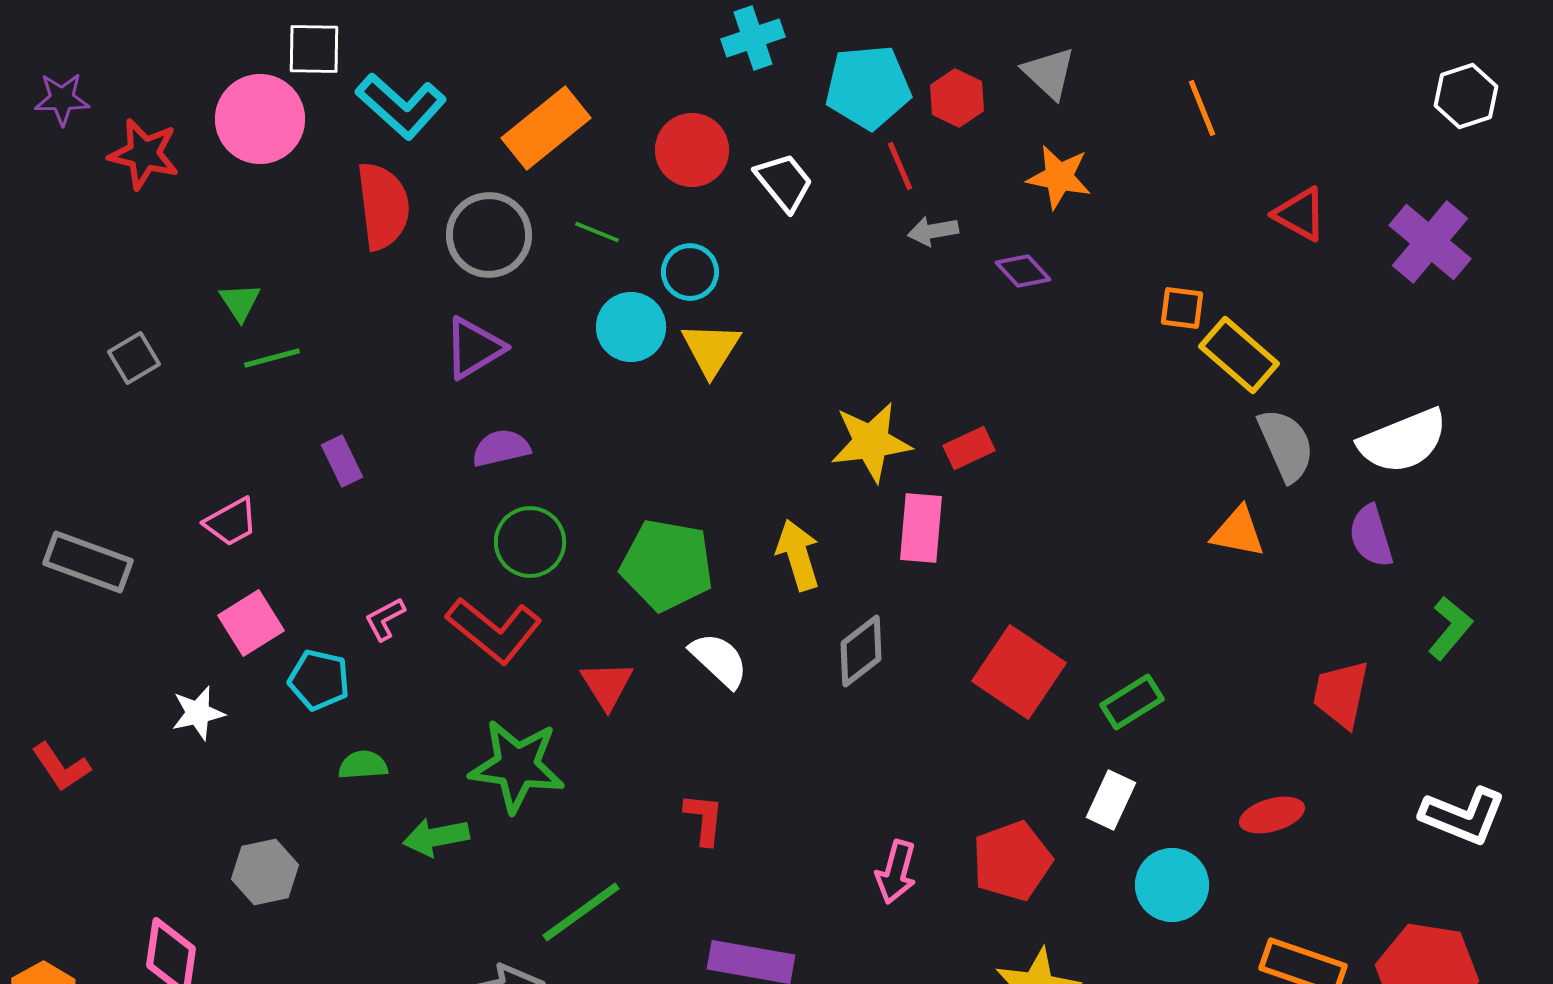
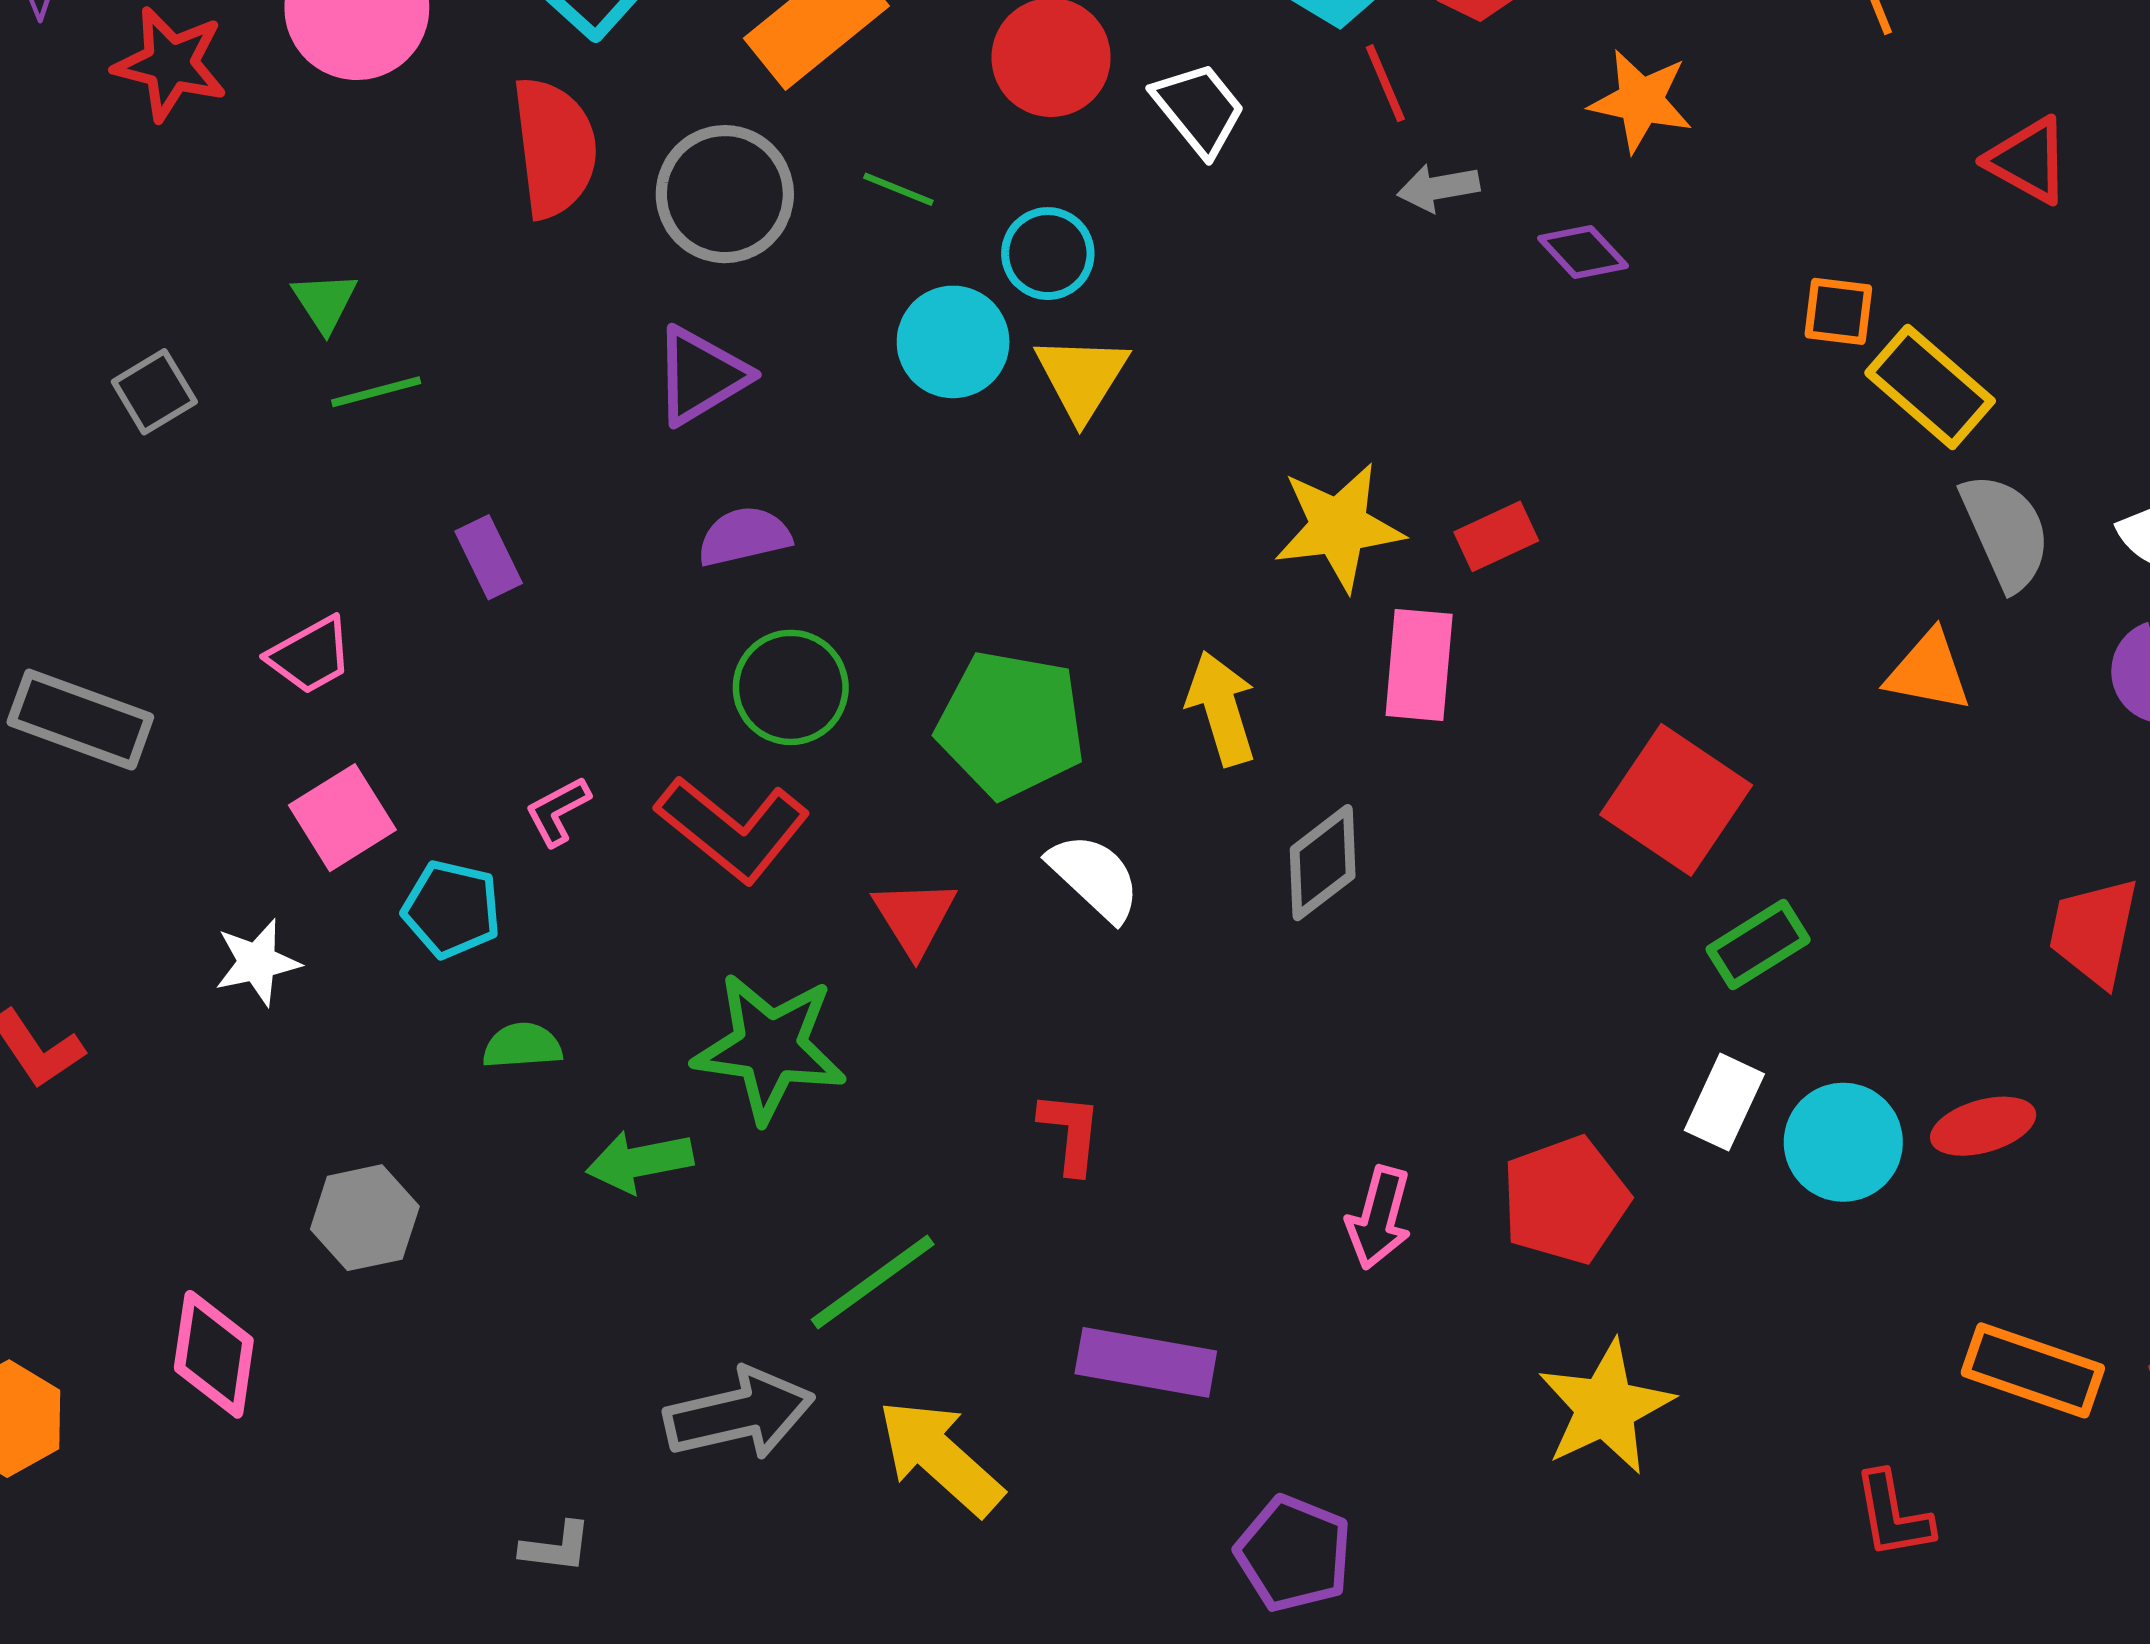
red square: (1019, 672) -> (1676, 800), moved
cyan circle: (1172, 885) -> (1843, 1142), moved

